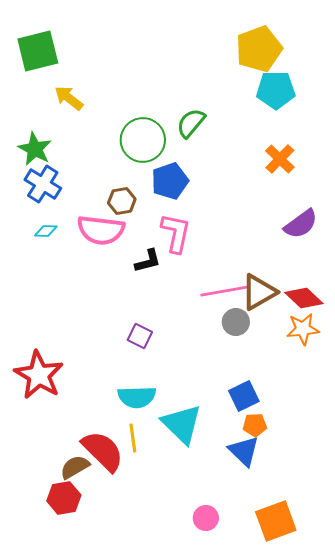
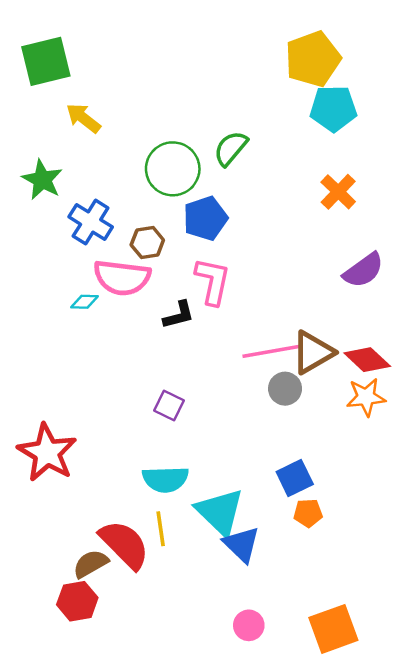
blue cross: (43, 184) -> (91, 222), moved
cyan diamond: (46, 231) -> (85, 302), moved
blue triangle: (244, 451) -> (242, 544), moved

